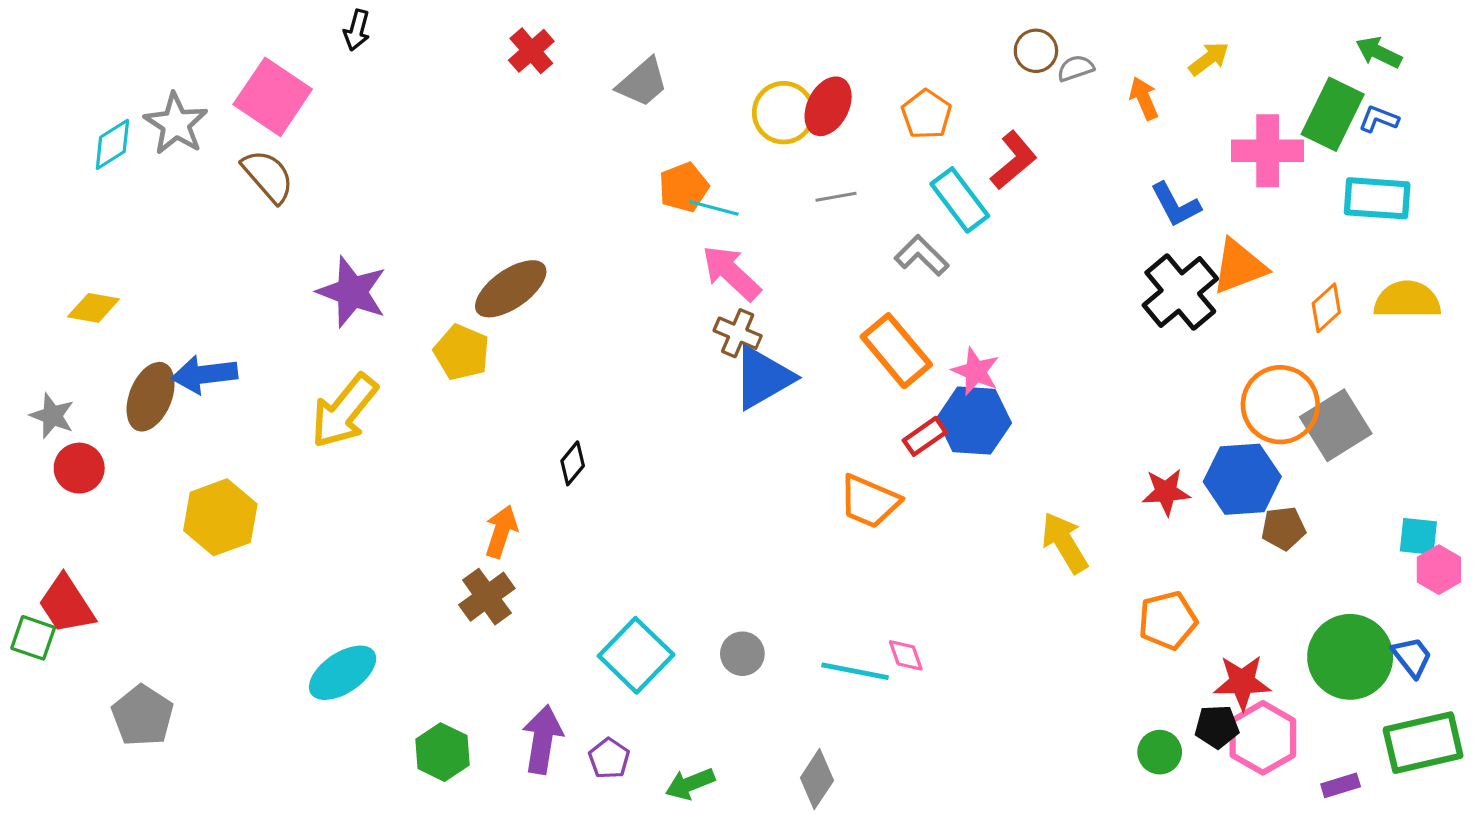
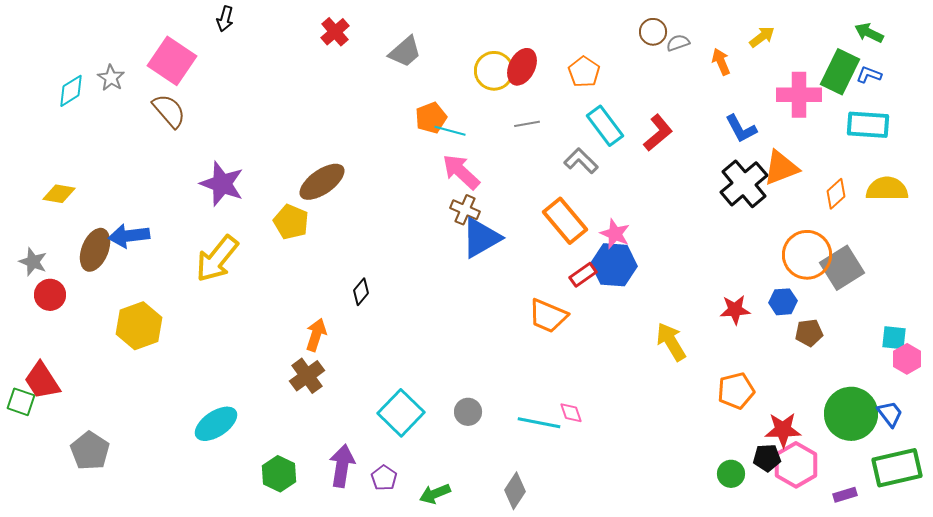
gray star: (176, 124) -> (111, 78), size x0.7
red L-shape: (1014, 160) -> (658, 133), moved
blue hexagon: (1242, 479) -> (783, 302), size x0.6

